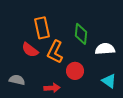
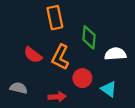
orange rectangle: (42, 28) -> (55, 18), moved
cyan triangle: (109, 81) -> (109, 89), moved

